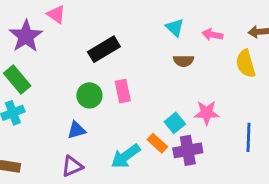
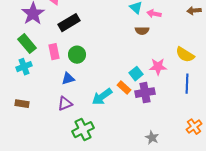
pink arrow: (212, 35) -> (154, 14), moved
black rectangle: (104, 49) -> (69, 23), moved
yellow semicircle: (246, 64) -> (185, 55), moved, turned -42
pink rectangle: (123, 91) -> (54, 52), moved

